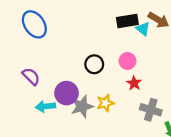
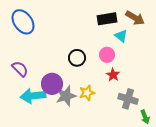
cyan triangle: (143, 29) -> (121, 36), moved
cyan arrow: (45, 106) -> (33, 96), size x1.4

